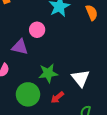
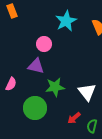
purple triangle: (20, 47) -> (36, 66), moved
red arrow: (57, 97) -> (74, 118), moved

